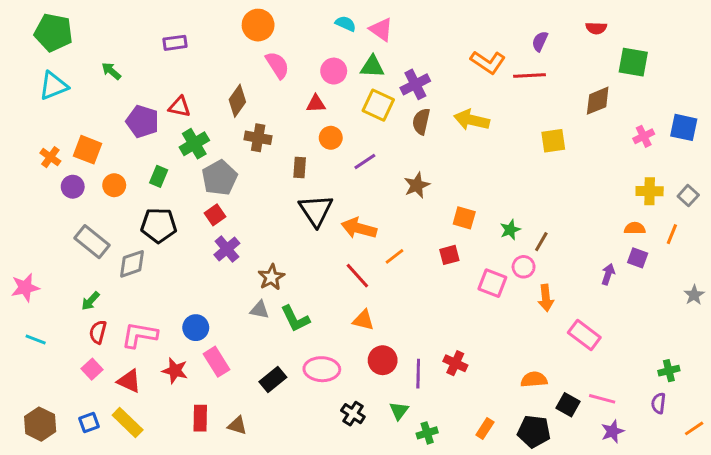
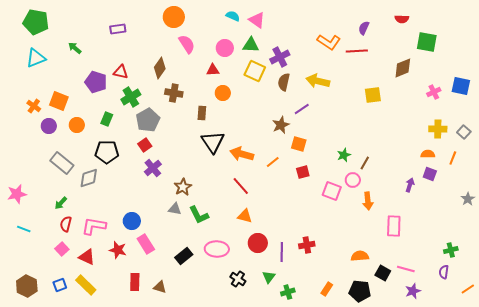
purple line: (365, 162) -> (302, 109), moved
orange square: (464, 218) -> (299, 144), moved
orange line: (395, 256) -> (273, 162), moved
pink rectangle: (584, 335) -> (394, 226), turned 55
red cross: (455, 363) -> (307, 245), turned -35

